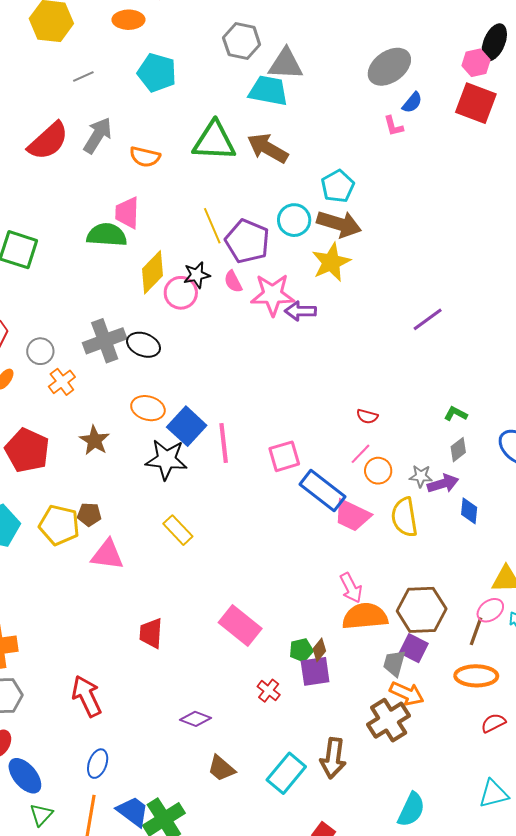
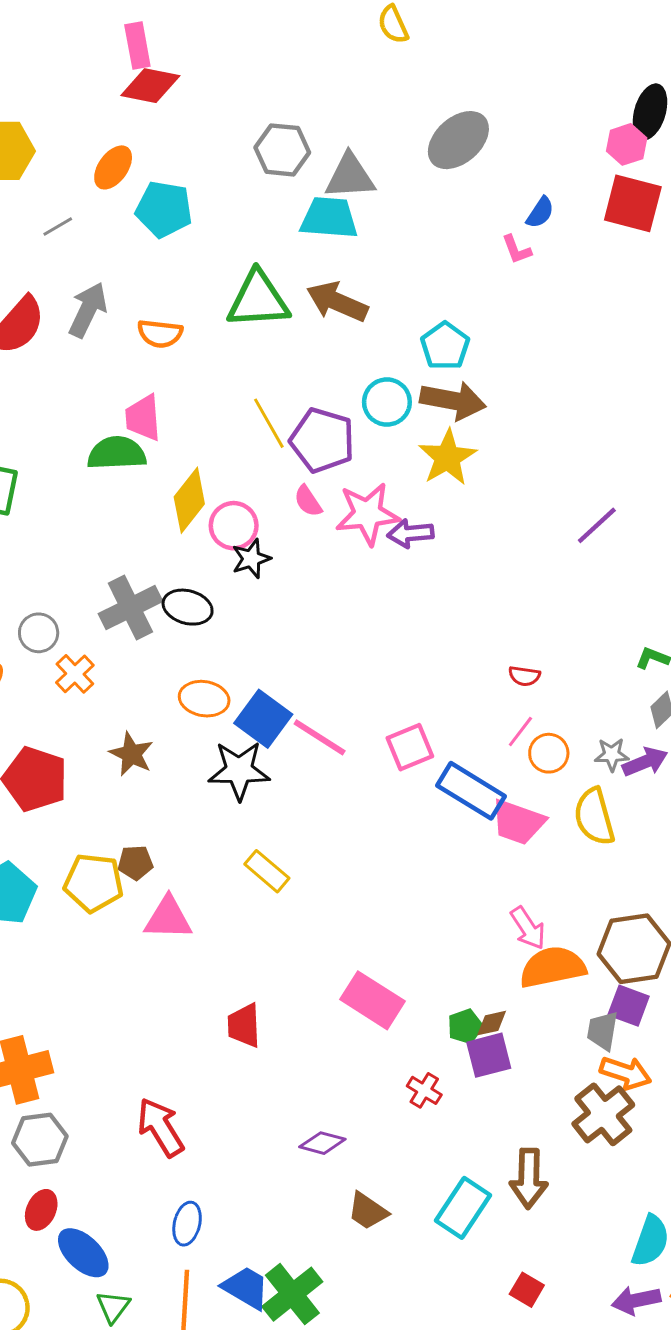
orange ellipse: (128, 20) -> (113, 167), moved, turned -48
gray ellipse: (389, 67) -> (458, 140), moved
black star: (197, 275) -> (251, 559), moved
pink line: (224, 443) -> (320, 737), turned -45
brown diamond: (319, 650) -> (492, 1023), turned 45

